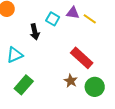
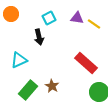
cyan square: (53, 19) -> (49, 18), moved, turned 32
brown star: (71, 81) -> (52, 86), moved

